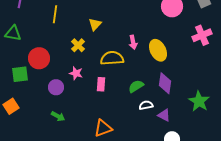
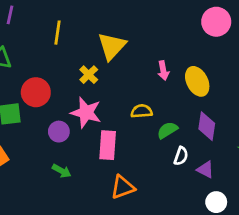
yellow triangle: (95, 24) -> (112, 46), size x1.6
yellow semicircle: (112, 58) -> (142, 111), moved, size x0.7
pink star: (76, 73) -> (86, 113), size x1.6
pink rectangle: (101, 84) -> (108, 145), moved, size x1.5
white semicircle: (146, 105) -> (181, 156), turned 120

